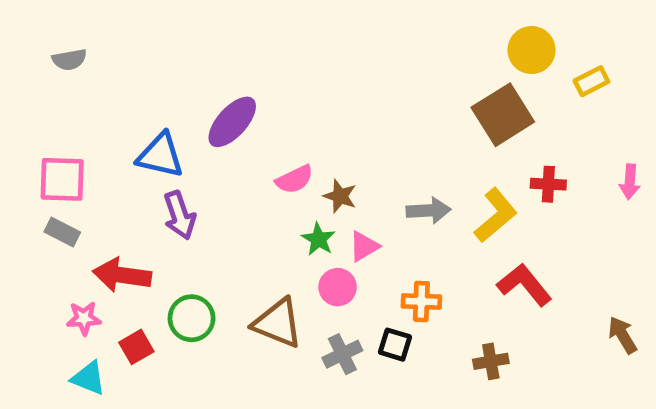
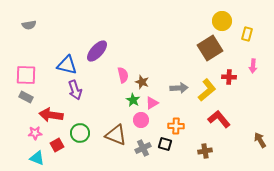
yellow rectangle: (591, 81) -> (247, 34), turned -48
pink semicircle: (294, 179) -> (123, 75), turned -77
pink arrow: (630, 182) -> (253, 66), moved

